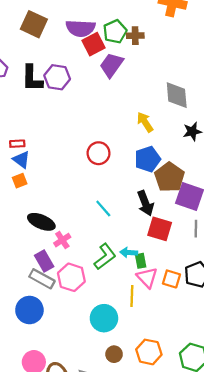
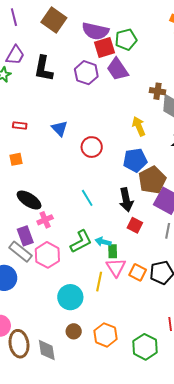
brown cross: (135, 36) -> (157, 91), moved
purple trapezoid: (111, 65) -> (118, 69), turned -80
purple hexagon: (57, 77) -> (86, 73), moved
blue triangle: (21, 160) -> (60, 128), moved
red square: (160, 229) -> (135, 225), size x0.7

